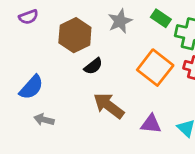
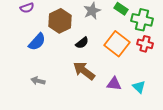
black semicircle: (93, 66) -> (82, 43), moved
blue semicircle: (31, 87) -> (37, 42), moved

